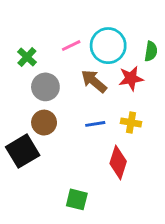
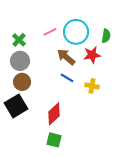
gray circle: (45, 87) -> (20, 61), moved
brown circle: (44, 123) -> (22, 82), moved
blue line: (95, 124) -> (67, 78), moved, turned 40
red diamond: (118, 162) -> (54, 114), moved, turned 30

